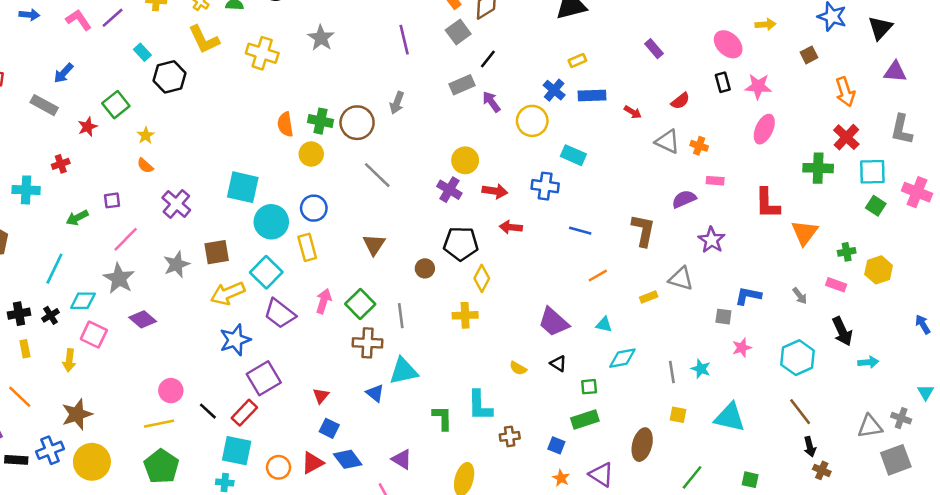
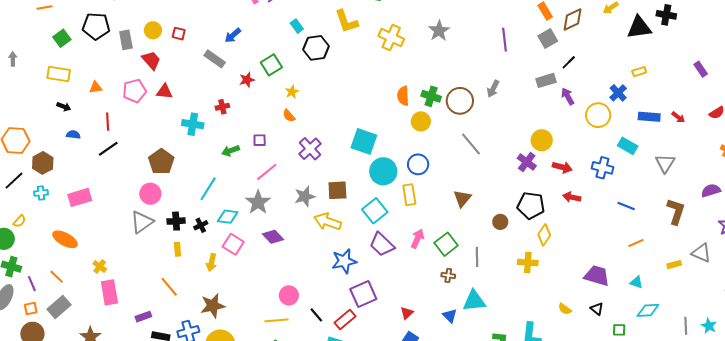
blue rectangle: (592, 95) -> (649, 117), moved
gray triangle: (668, 142) -> (665, 163), moved, turned 30
yellow arrow: (228, 293) -> (328, 222), moved, turned 36
purple trapezoid: (553, 322) -> (597, 276), turned 148
brown cross: (367, 343) -> (448, 275), size x0.6

